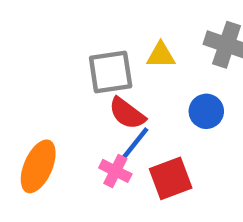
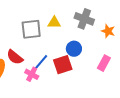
red semicircle: (127, 113) -> (15, 57), moved
red square: (171, 178) -> (63, 65), moved

